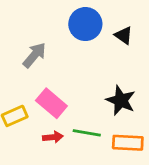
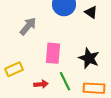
pink rectangle: (51, 103) -> (53, 53), moved, turned 55
green line: (87, 133) -> (65, 81), turned 54

